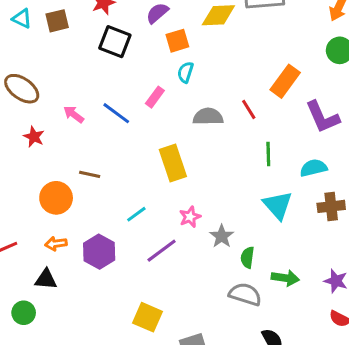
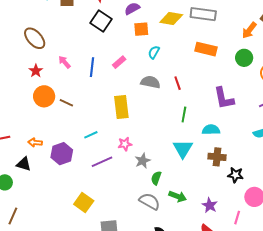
cyan semicircle: (185, 72) -> (154, 52), moved
orange rectangle: (285, 81) -> (206, 49), moved, turned 55
blue line: (116, 113) -> (92, 67), turned 48
orange circle: (56, 198) -> (44, 96), moved

